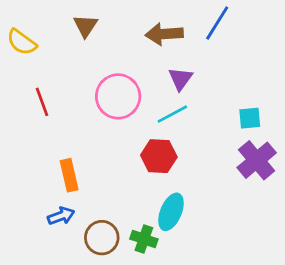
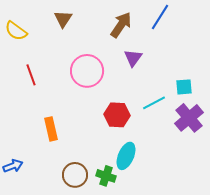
brown arrow: (164, 34) -> (121, 25), turned 128
cyan line: (172, 114) -> (154, 103), moved
blue arrow: (61, 216) -> (13, 166), moved

